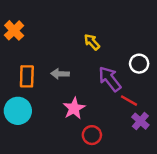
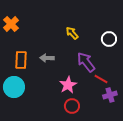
white circle: (139, 64) -> (109, 39), moved
pink star: (74, 108) -> (68, 85), moved
purple cross: (140, 121) -> (110, 95), turned 32

